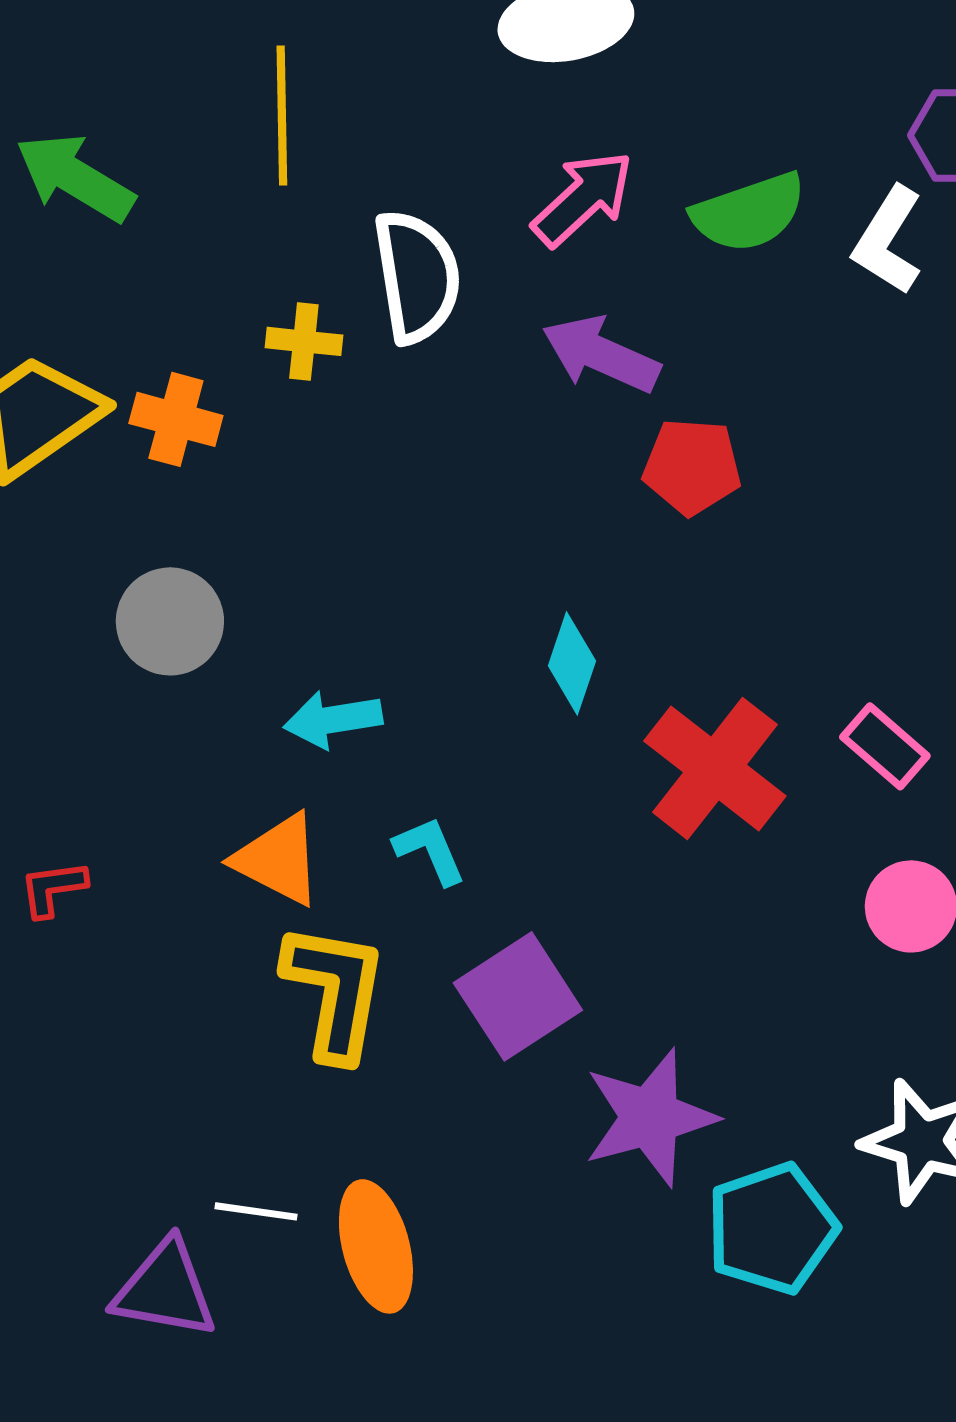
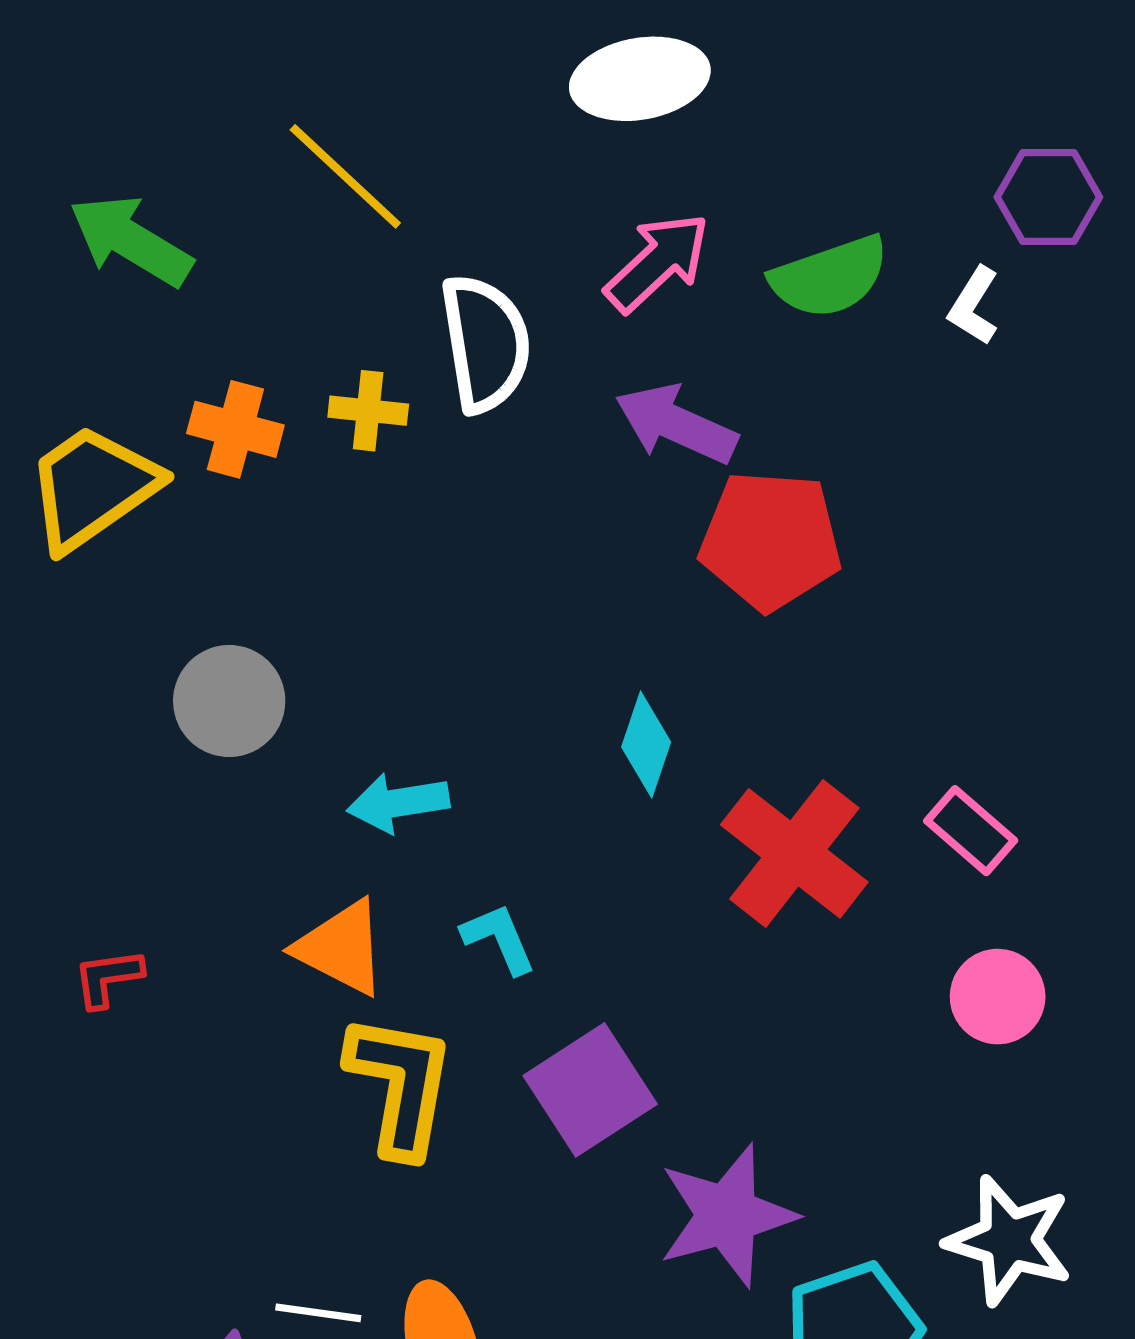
yellow line: (282, 115) -> (345, 176), turned -46
white L-shape: (888, 240) -> (974, 306), size x0.7
orange cross: (176, 419) -> (235, 429), moved
red pentagon: (692, 466) -> (770, 540), size x1.4

